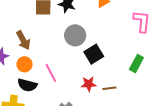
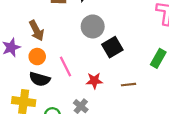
red star: (89, 84) -> (94, 81), moved

